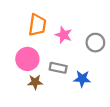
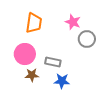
pink star: (64, 35) -> (73, 22), moved
blue star: (82, 79) -> (62, 81), moved

